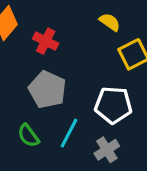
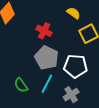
red cross: (46, 41) -> (44, 31), moved
gray pentagon: (47, 90) -> (47, 58), moved

